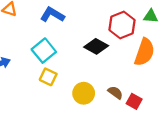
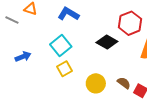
yellow square: (48, 77) -> (64, 69), turned 35

